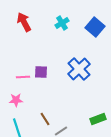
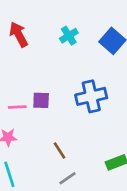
blue cross: (79, 69) -> (91, 96), turned 30
brown line: (45, 119) -> (60, 151), moved

